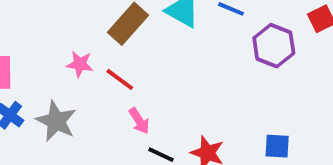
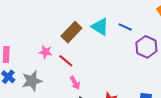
gray star: (56, 121) -> (32, 81), turned 30

